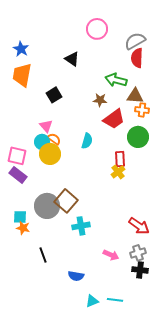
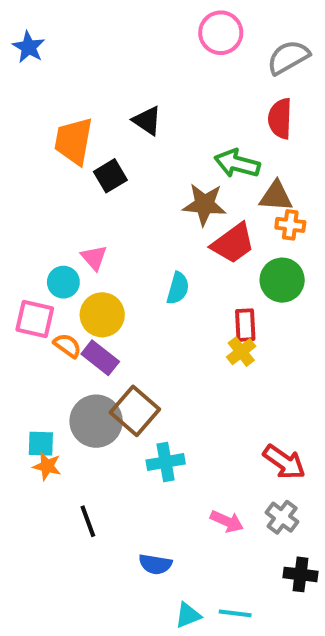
pink circle: (97, 29) -> (221, 33), moved
gray semicircle: (135, 41) -> (288, 57), moved
blue star: (21, 49) -> (29, 47), moved
orange trapezoid: (22, 75) -> (74, 141), moved
black square: (54, 95) -> (110, 176), moved
brown star: (100, 100) -> (204, 204), size x1.5
orange semicircle: (54, 139) -> (67, 345), moved
cyan circle: (42, 142) -> (63, 282), moved
purple rectangle: (18, 175) -> (100, 358), moved
gray cross: (138, 253) -> (282, 517), turned -35
black cross: (140, 270) -> (300, 574), moved

